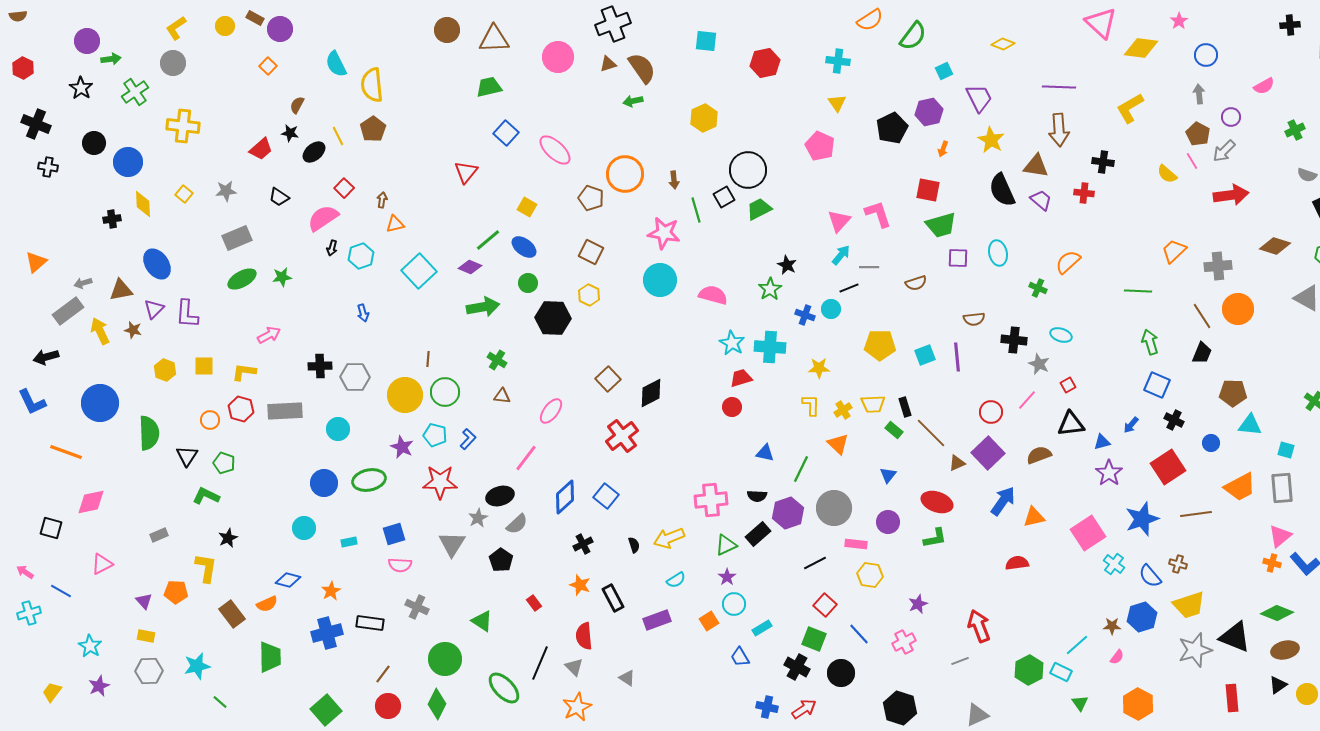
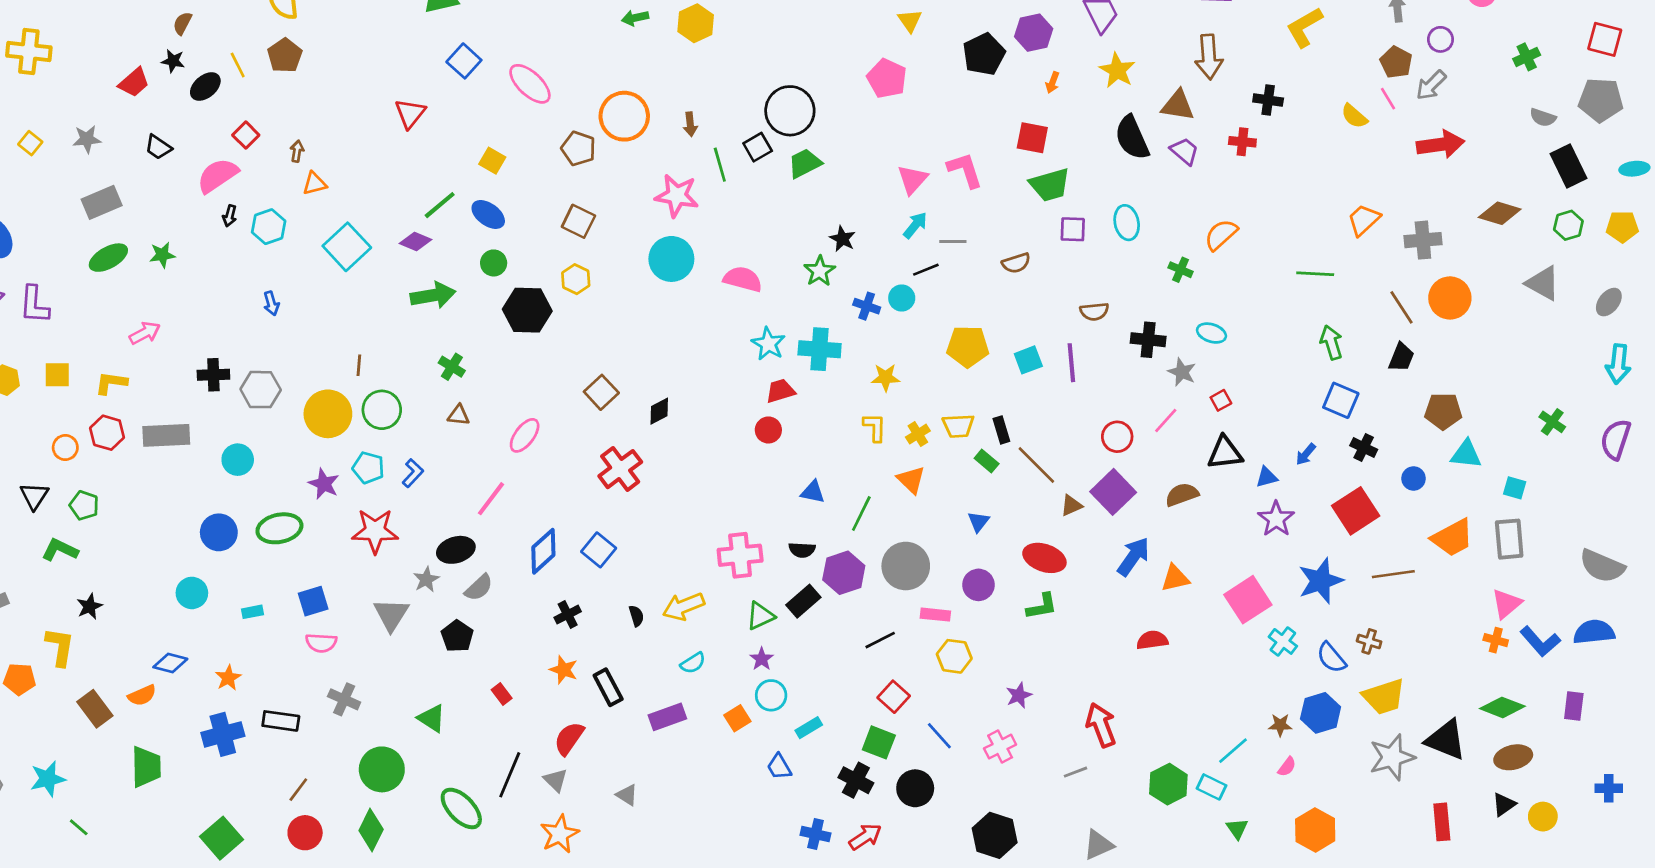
yellow hexagon: (704, 118) -> (696, 23), moved
black diamond: (651, 393) -> (659, 411), size x0.7
red semicircle: (584, 636) -> (569, 738), turned 40

